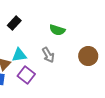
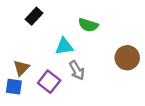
cyan triangle: (19, 55) -> (64, 46), moved
gray arrow: (48, 55) -> (77, 70), moved

